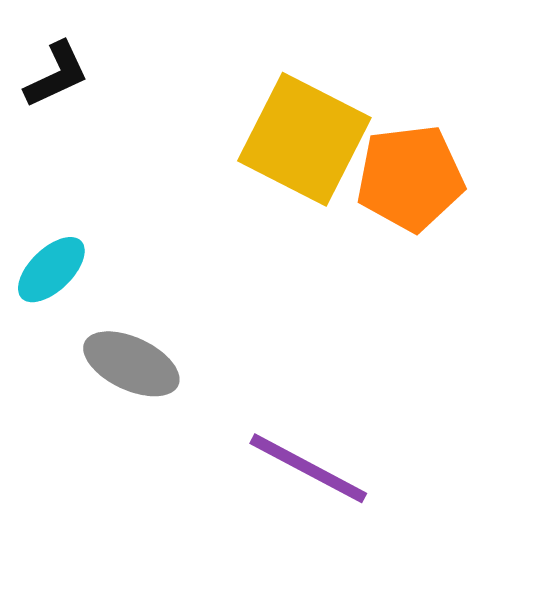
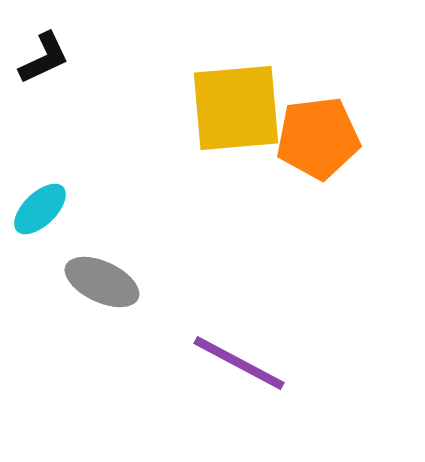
yellow square: (304, 139) -> (236, 108), turned -32

